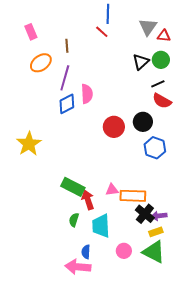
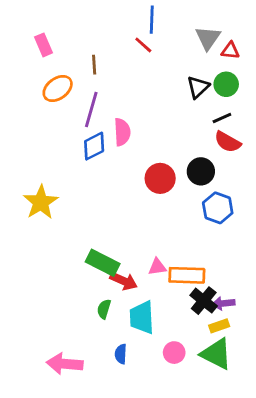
red arrow: (88, 200) -> (124, 281), turned 132
pink arrow: (78, 267) -> (65, 364), moved

